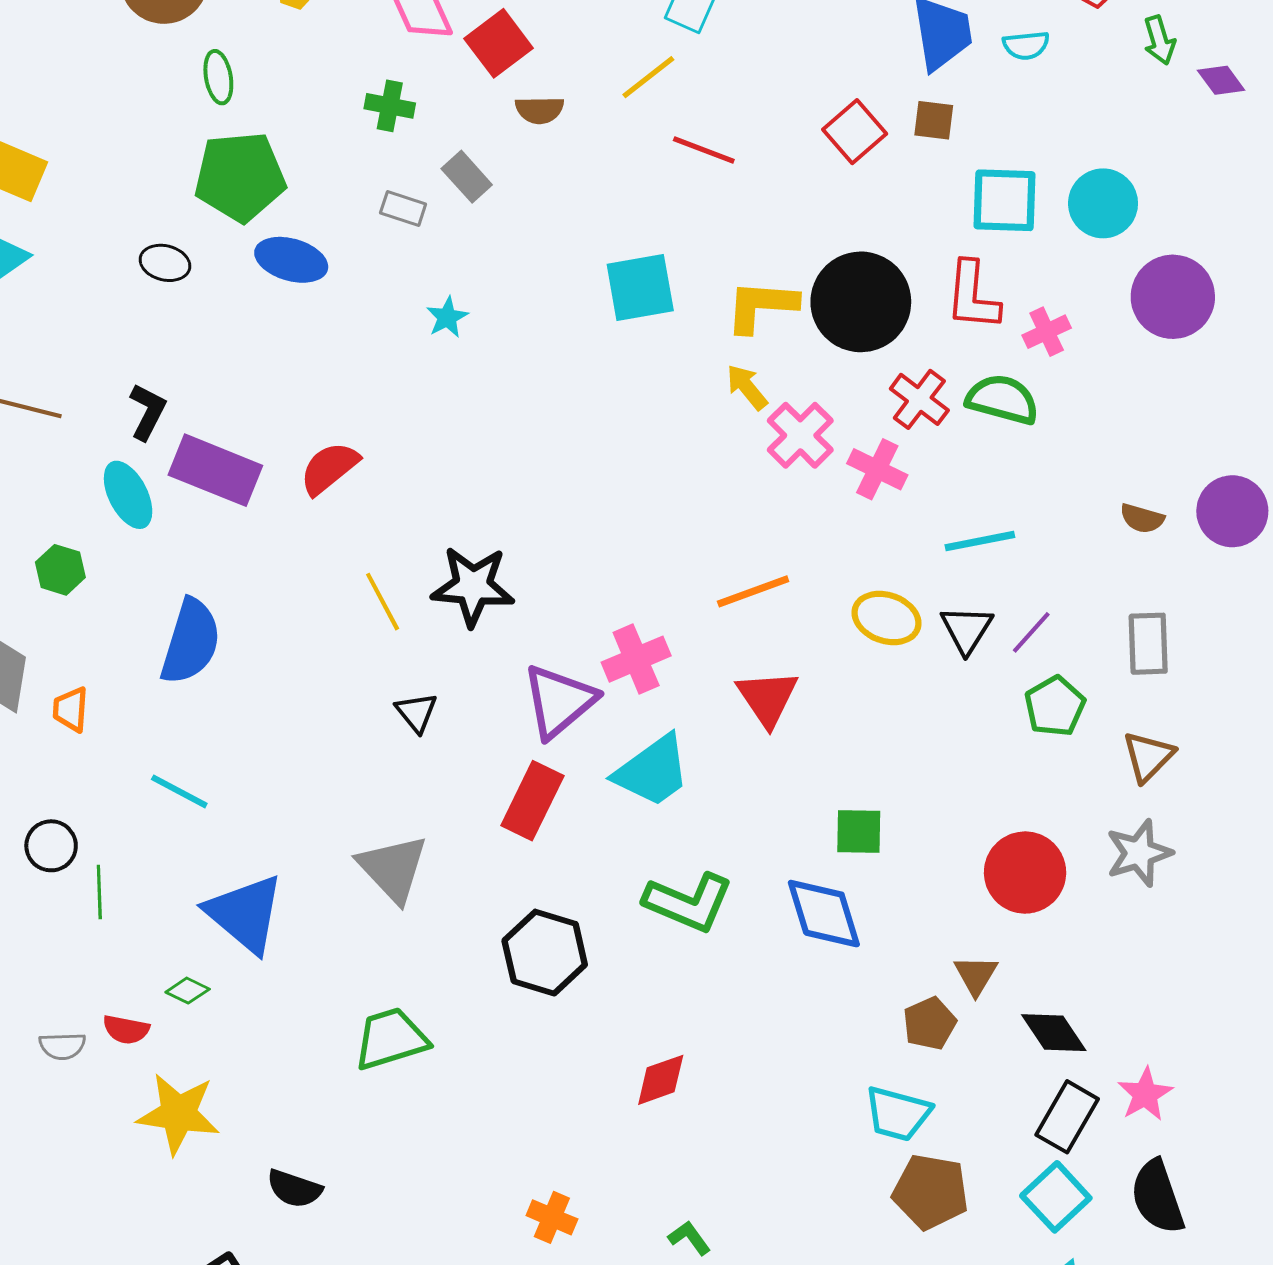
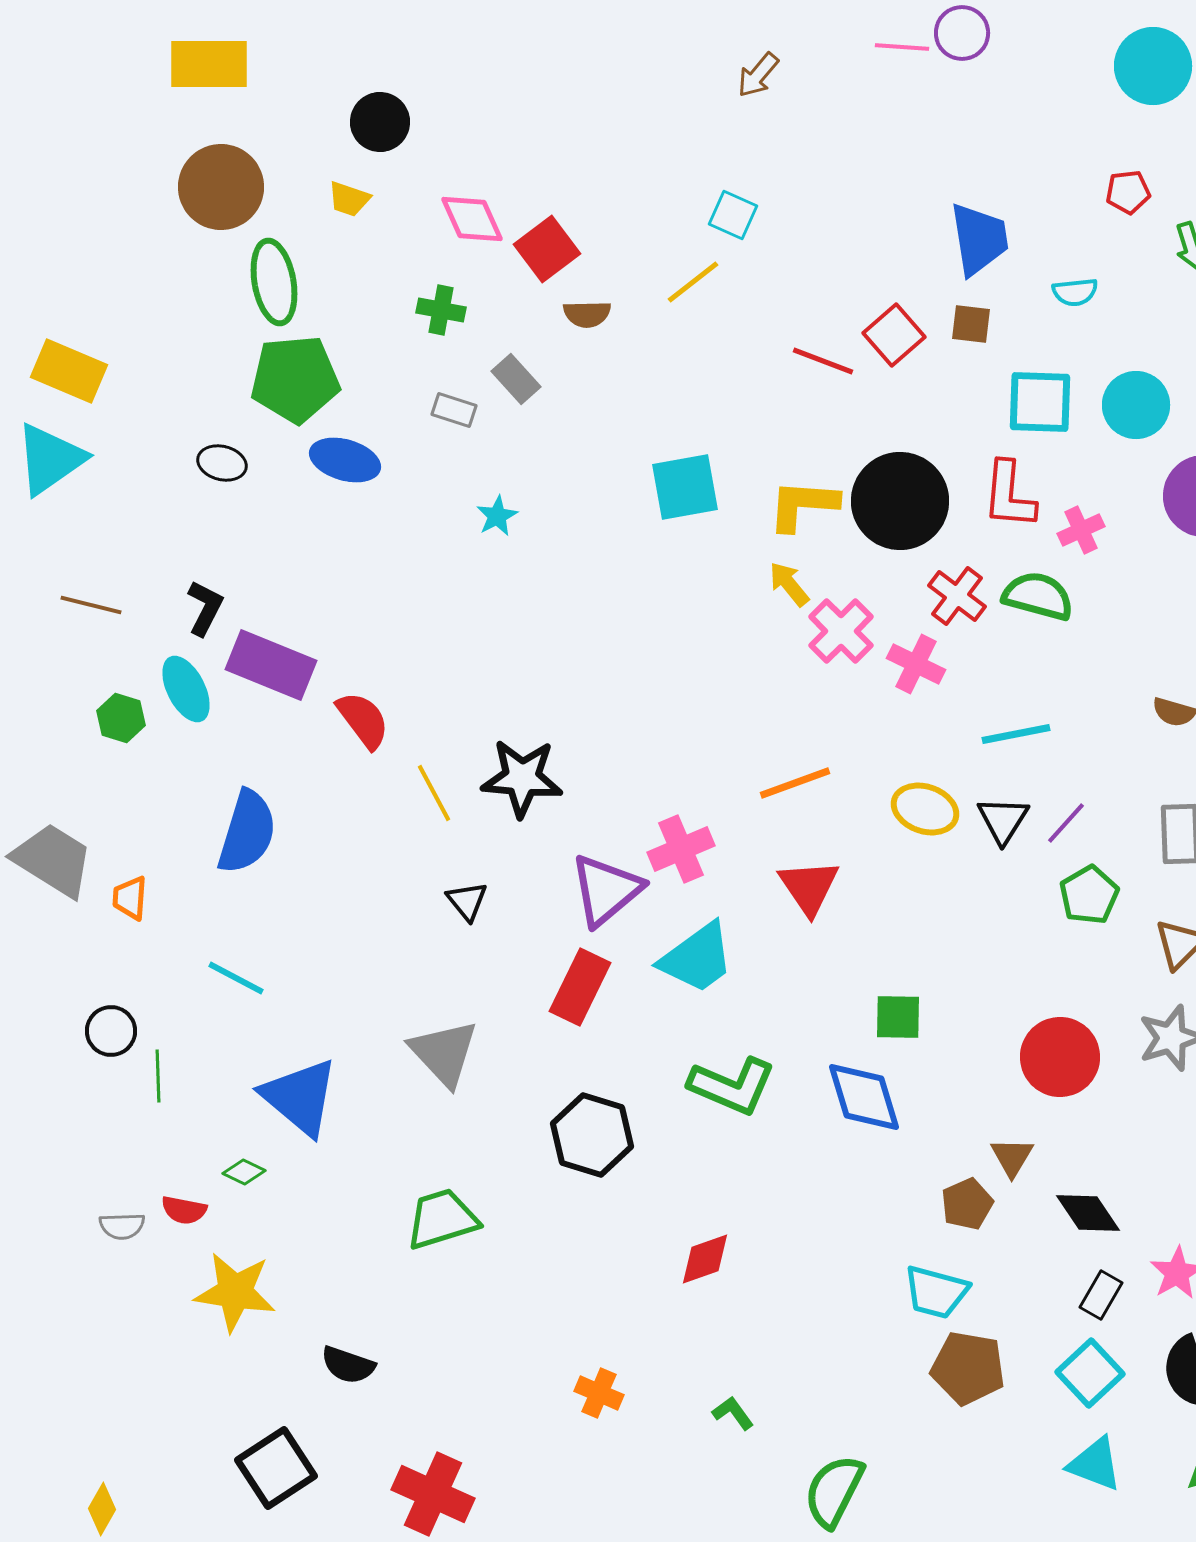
cyan semicircle: (1026, 45) -> (1075, 292), moved
green ellipse: (218, 77) -> (274, 282), size x1.6
red line: (704, 150) -> (823, 361), moved
red semicircle: (329, 468) -> (363, 720), moved, turned 92
green hexagon: (60, 570) -> (121, 718), moved
black rectangle: (1067, 1117) -> (1101, 1295), size x0.7

